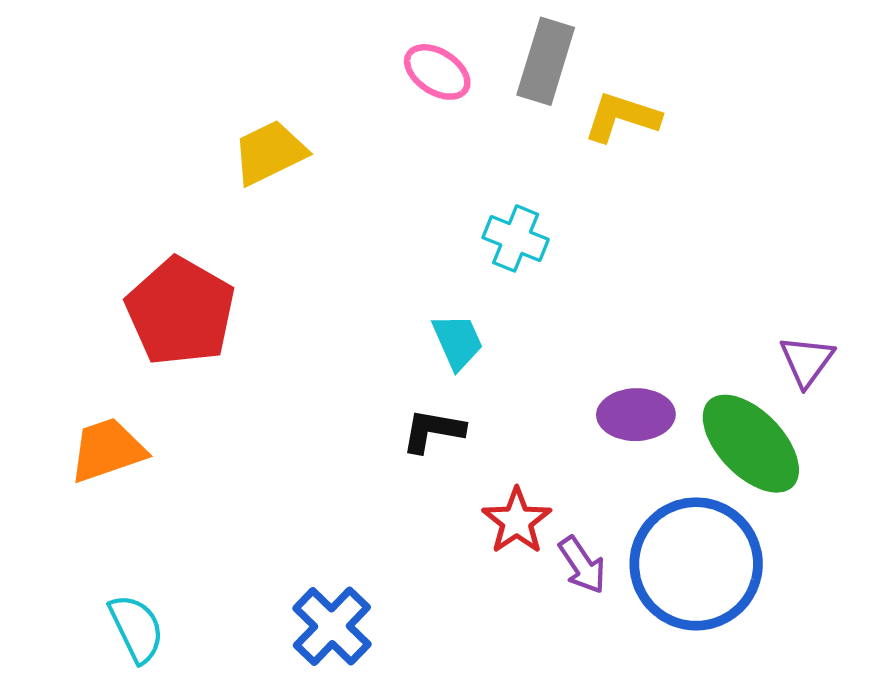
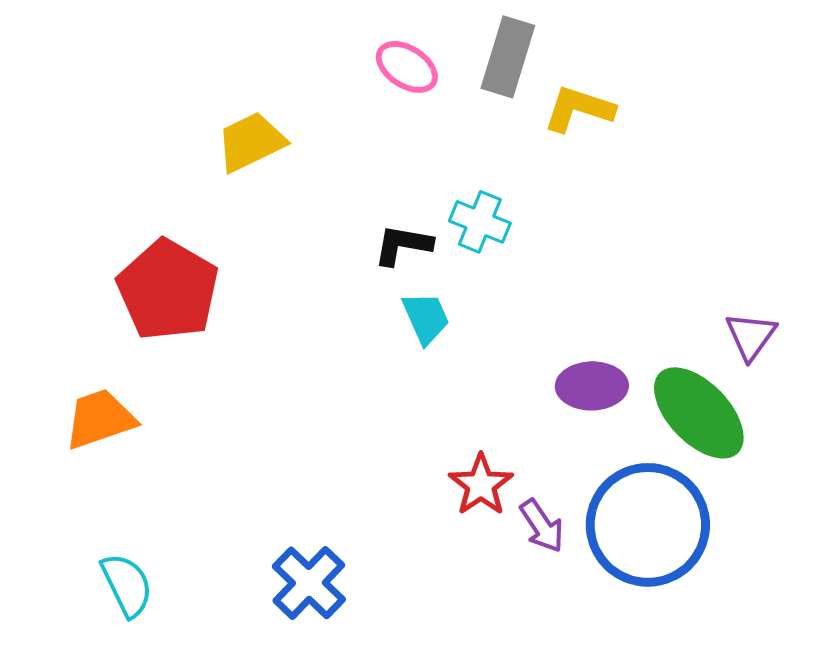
black L-shape: (433, 431) -> (403, 245), moved

